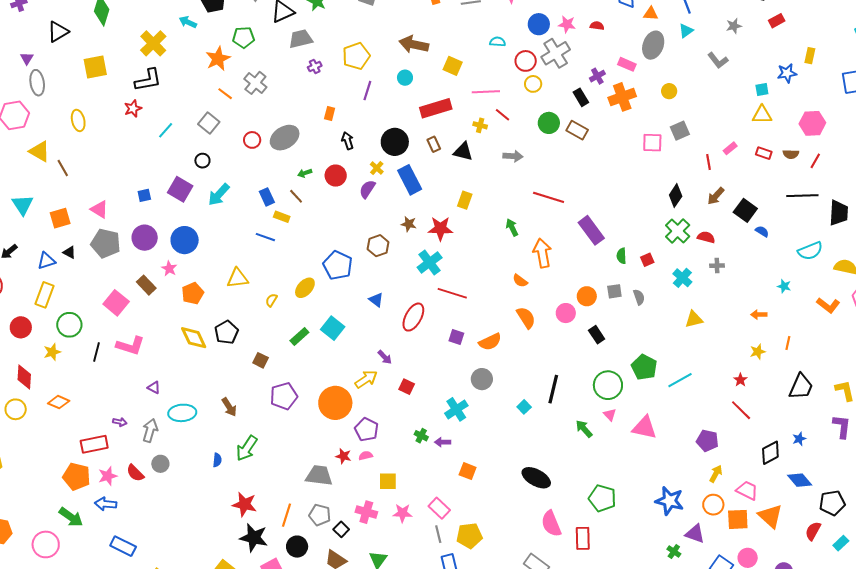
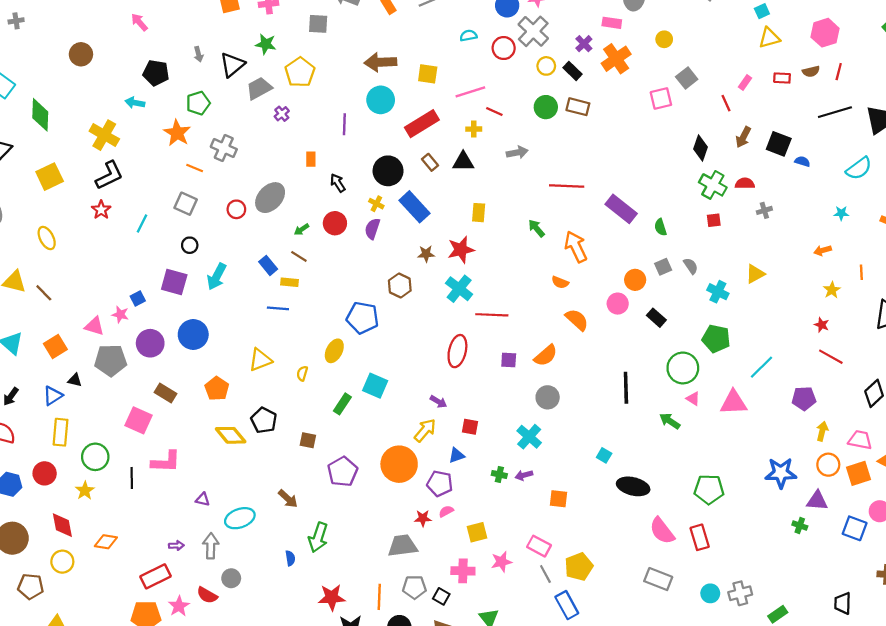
yellow pentagon: (356, 56) -> (300, 72), moved
cyan circle: (405, 78) -> (381, 100), size x1.6
yellow circle: (533, 84) -> (546, 66), moved
red square: (647, 260) -> (714, 220), moved, turned 32
pink star: (169, 269) -> (120, 314), moved
cyan cross: (682, 278) -> (718, 292), moved
blue triangle: (376, 300) -> (457, 455), moved, turned -42
cyan line: (680, 380) -> (761, 367), moved
cyan square: (524, 407) -> (604, 455), moved

